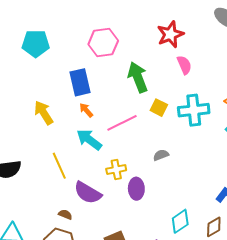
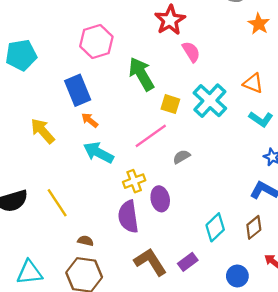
cyan cross: (194, 110) -> (210, 101), turned -32
pink line: (122, 123) -> (151, 136), moved
yellow line: (59, 166) -> (57, 203), moved
purple semicircle: (88, 193) -> (128, 217), moved, turned 60

